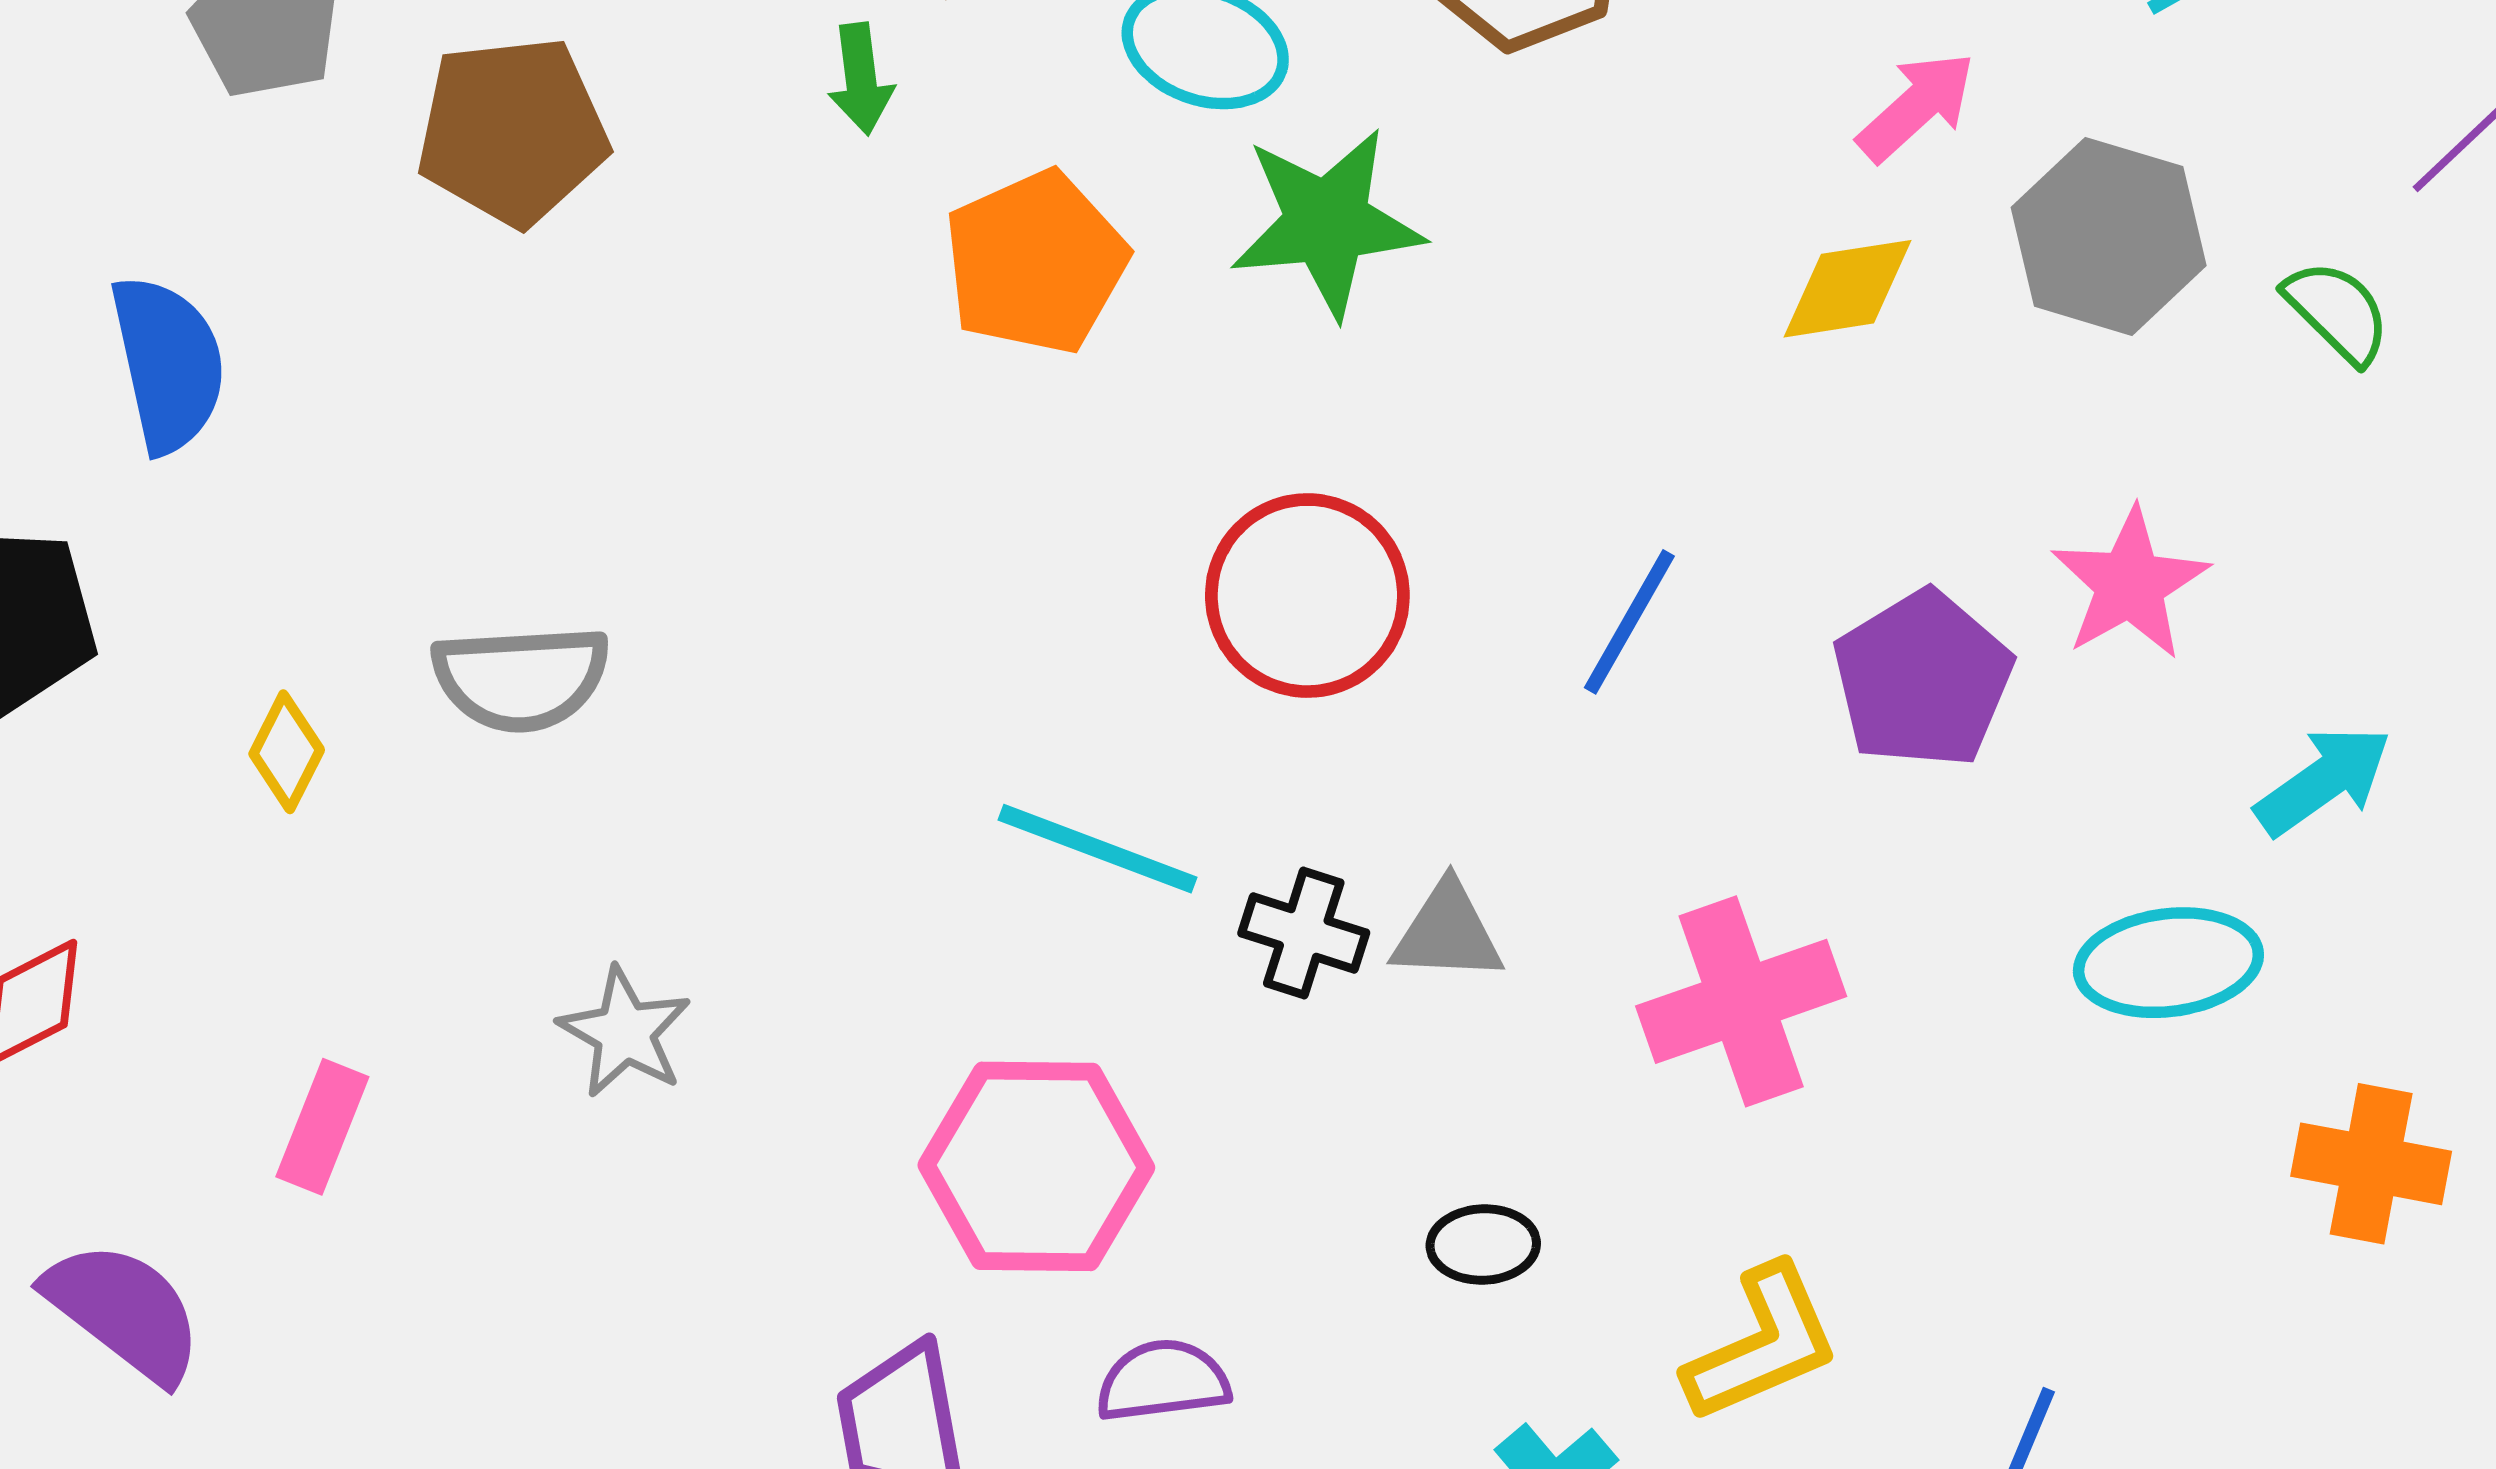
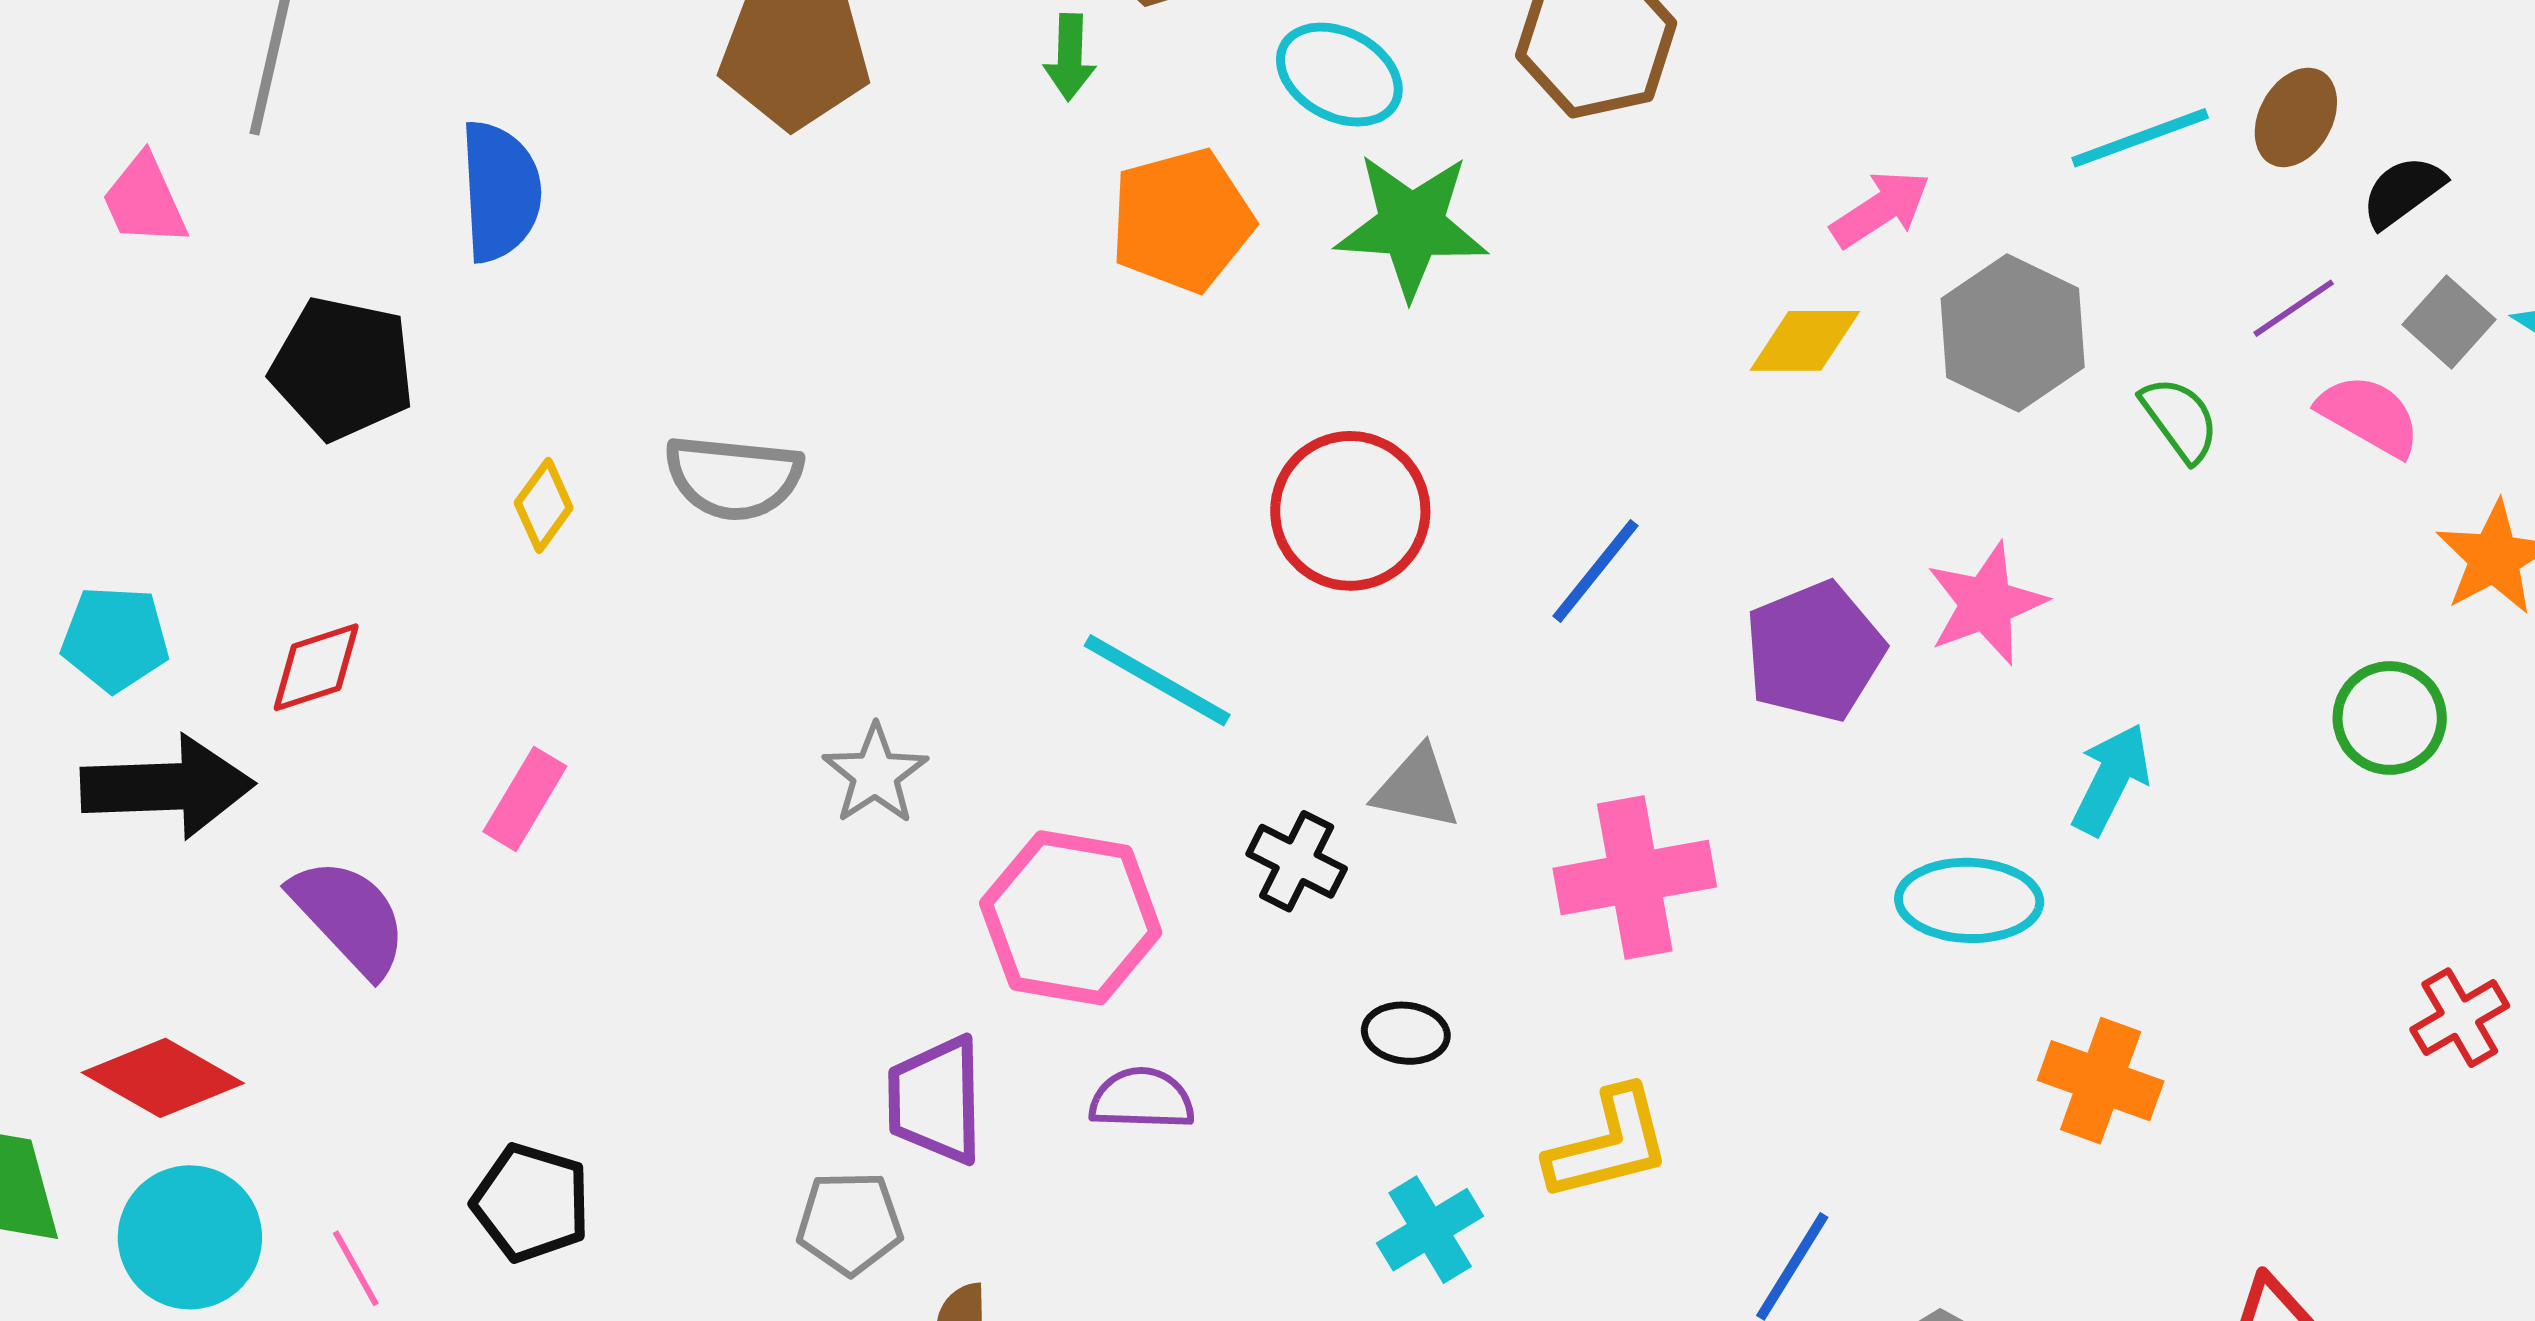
cyan arrow: (2323, 781) -> (2111, 779), turned -37
black cross: (1304, 933) -> (1297, 861), moved
gray star: (625, 1032) -> (875, 774), moved

